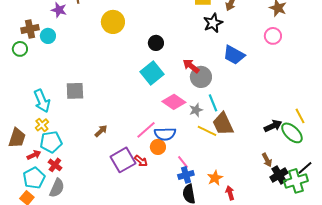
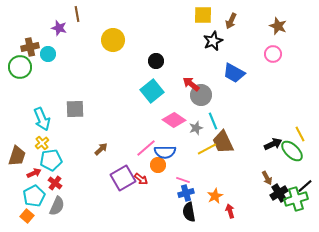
green circle: (20, 49) -> (20, 67), size x1.5
yellow line: (207, 131) -> (207, 149), turned -54
pink line: (183, 162) -> (183, 180), turned -32

